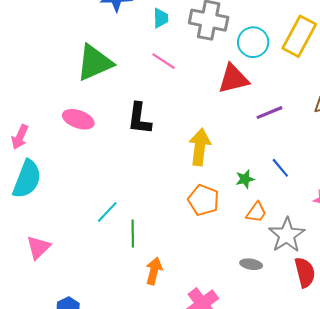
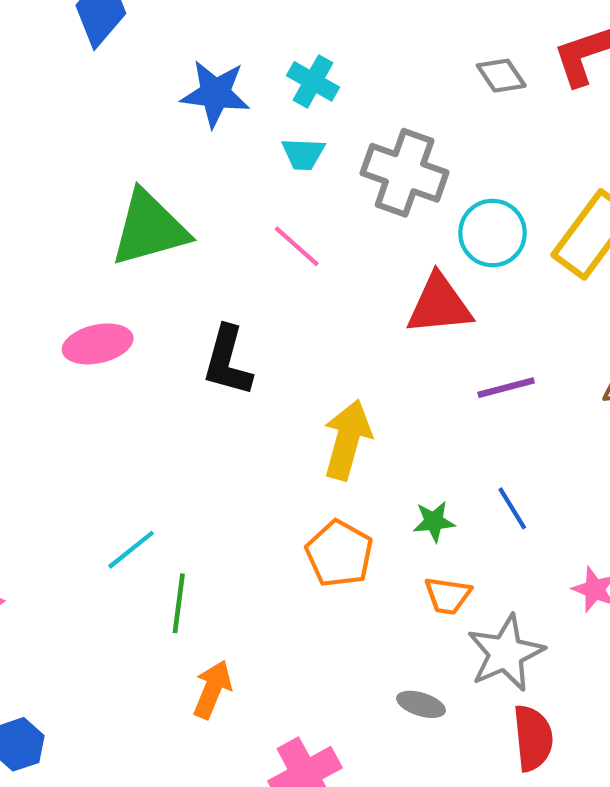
cyan trapezoid: (161, 18) -> (303, 154), turned 85
pink ellipse: (78, 119) -> (98, 344), turned -40
orange trapezoid: (256, 212) -> (448, 596), turned 55

